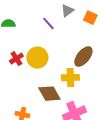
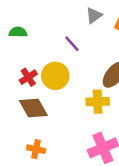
purple line: (48, 24) -> (72, 44), moved
brown diamond: (49, 94) -> (33, 108), moved

